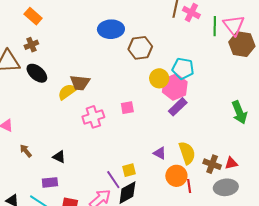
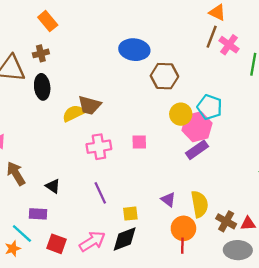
black ellipse: (37, 73) -> (42, 87), turned 35
brown arrow: (26, 151) -> (16, 174), size x1.5
purple line: (113, 180) -> (100, 193), moved
red line: (189, 186) -> (182, 246), moved

